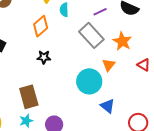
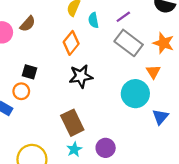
purple line: (100, 12) -> (123, 17), moved
black star: (44, 57) -> (81, 76), size x1.5
blue triangle: (108, 106) -> (160, 117), turned 42

